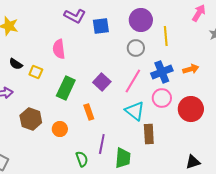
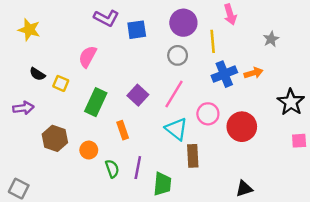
pink arrow: (199, 13) -> (230, 15), moved, turned 132
pink semicircle: (59, 49) -> (88, 57), turned 36
orange arrow: (191, 69) -> (254, 73), moved
blue cross: (162, 72) -> (224, 74), moved
green semicircle: (82, 159) -> (112, 169), moved

